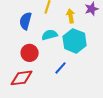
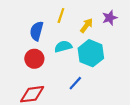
yellow arrow: (71, 16) -> (86, 25), turned 48
red circle: (30, 53) -> (34, 59), moved

